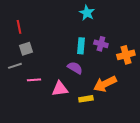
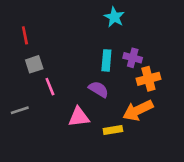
orange cross: (126, 55) -> (148, 79), moved
gray line: (15, 66) -> (20, 110), moved
pink line: (34, 80) -> (50, 87), moved, turned 72

